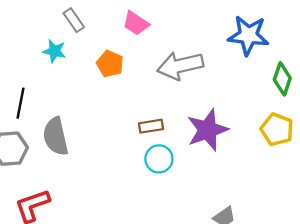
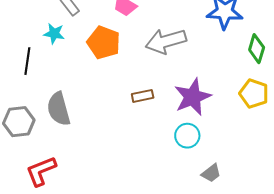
orange pentagon: (110, 64) -> (104, 43), size x1.4
black line: (20, 103) -> (27, 61), moved
cyan circle: (159, 159) -> (187, 136), moved

